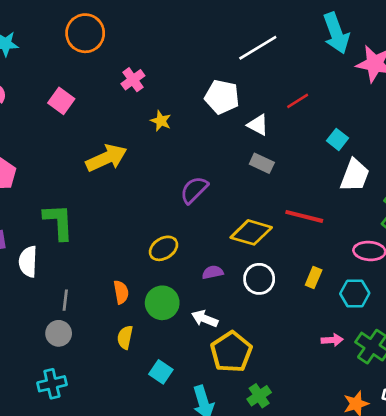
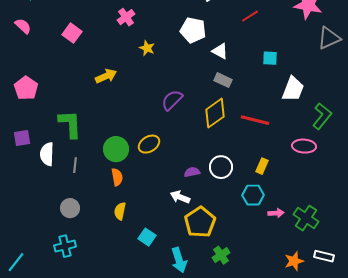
red line: (298, 101) -> (250, 16), moved
cyan square: (337, 139) -> (270, 58), moved, turned -35
yellow arrow: (106, 158) -> (106, 76), size x0.7
yellow diamond: (251, 232) -> (215, 113), moved, turned -52
purple semicircle: (213, 272) -> (192, 172), moved
cyan hexagon: (355, 293) -> (253, 195), moved
gray line: (65, 300) -> (75, 165), moved
green circle: (162, 303) -> (116, 149), moved

